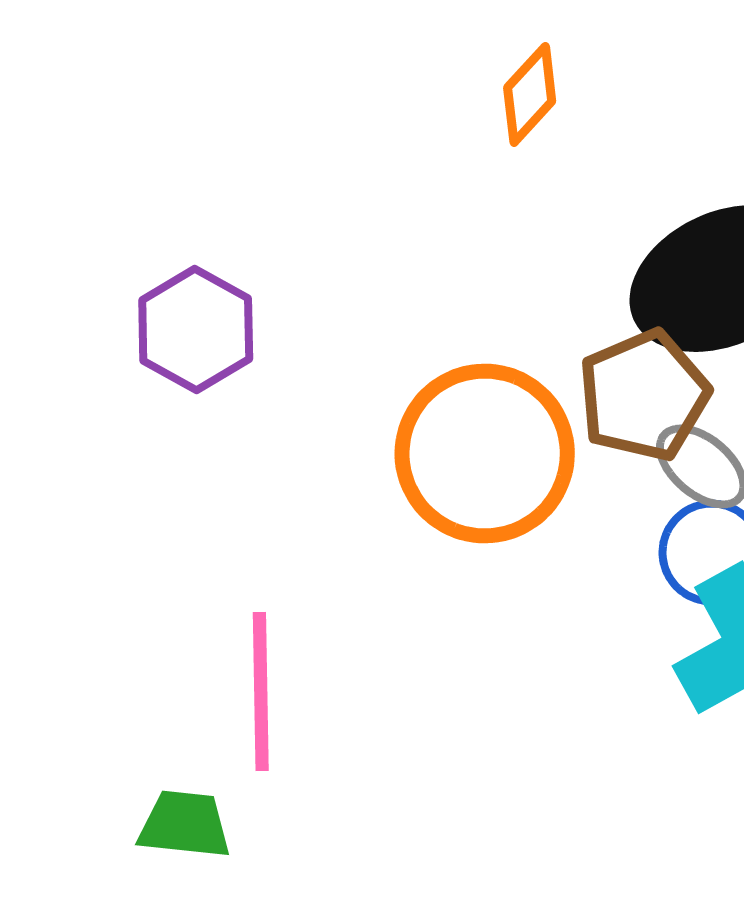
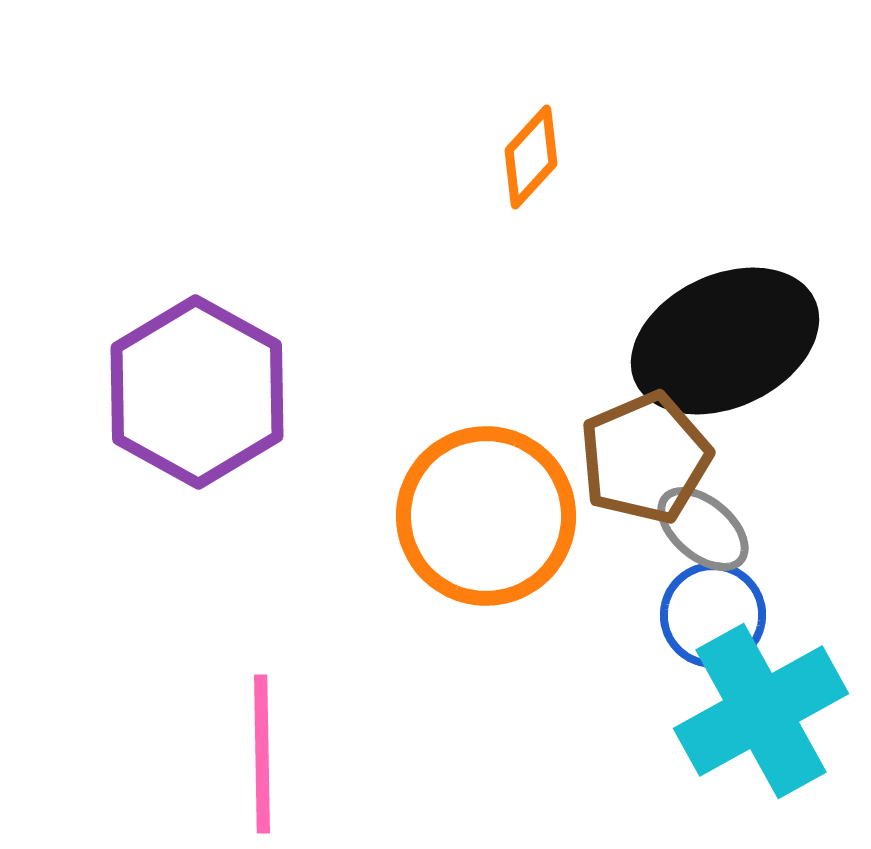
purple hexagon: (196, 330) -> (197, 392), size x1.5

